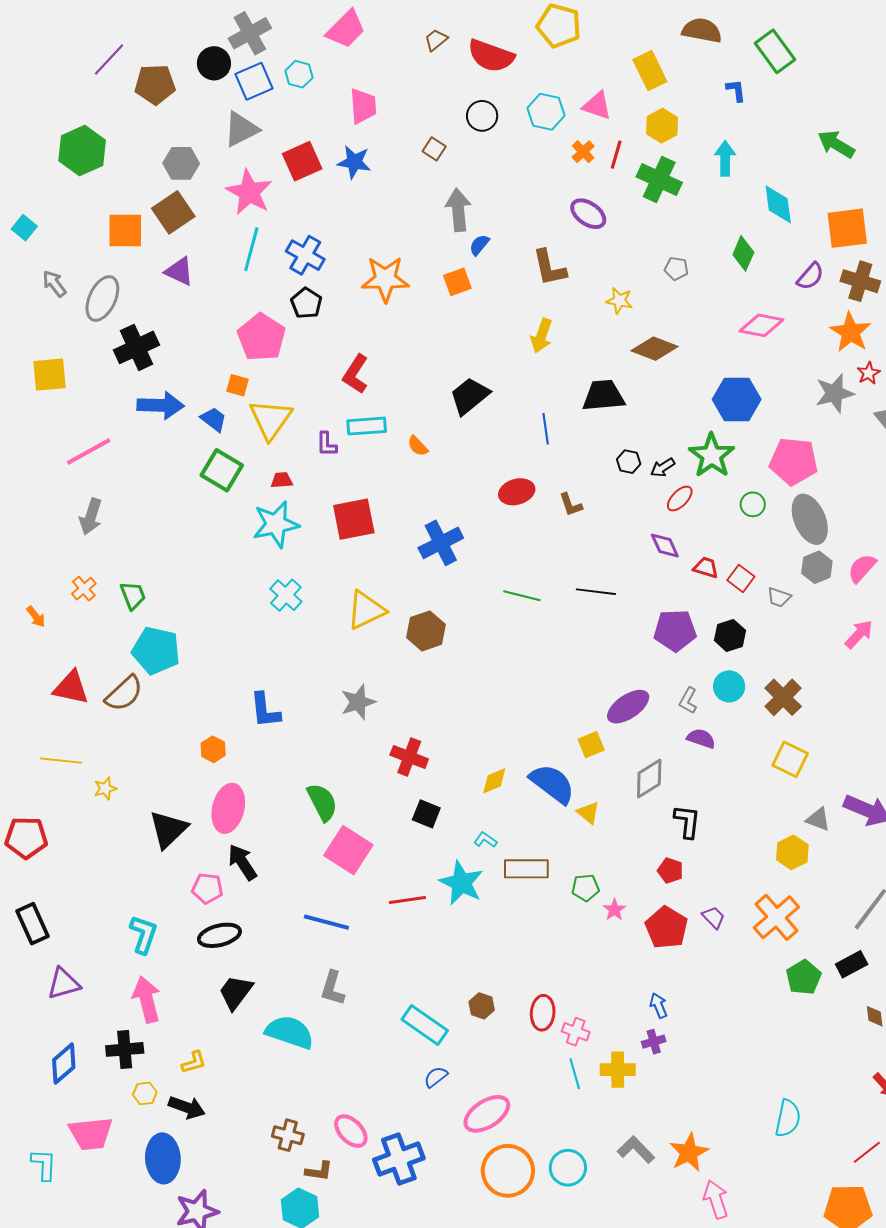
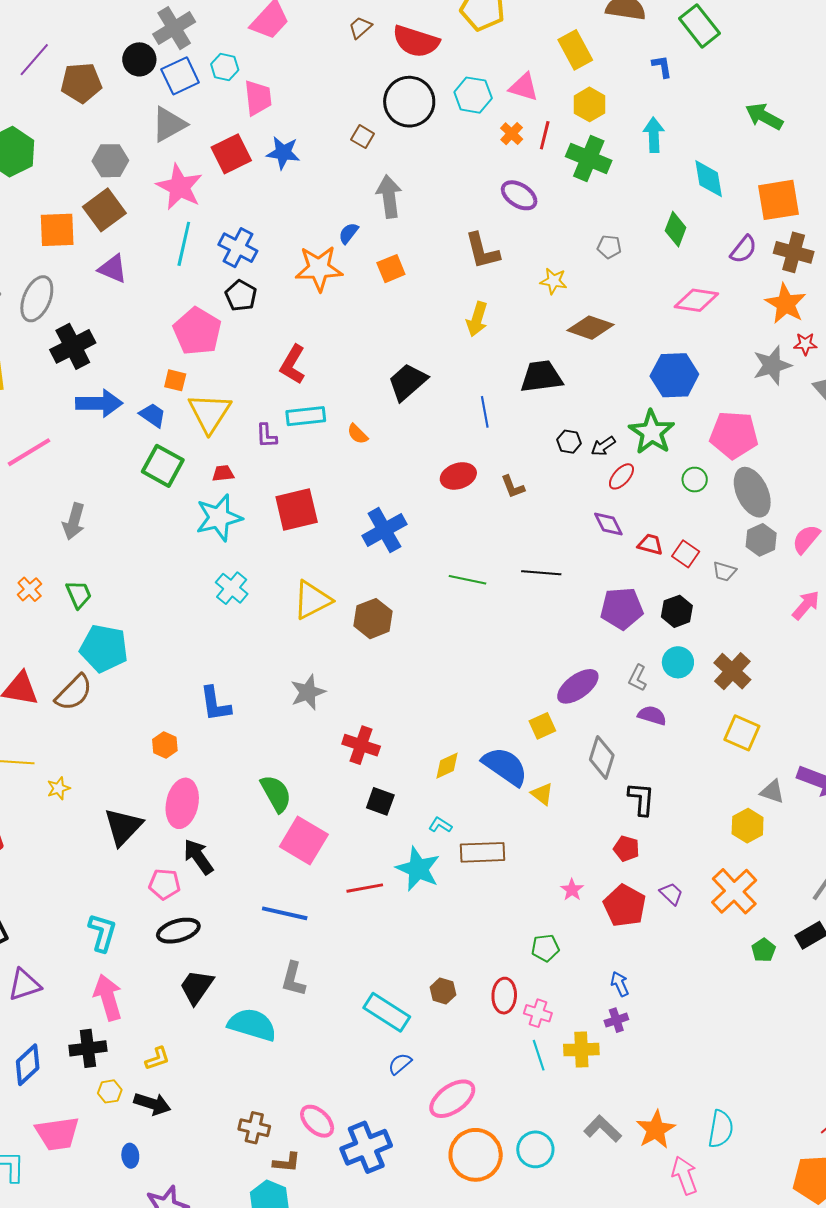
pink trapezoid: (363, 106) -> (258, 98), moved
black circle: (482, 116) -> (409, 102), size x1.6
blue semicircle: (479, 245) -> (348, 233), moved
red star: (869, 373) -> (805, 344), turned 30
gray arrow: (91, 517) -> (74, 521), moved
gray diamond: (649, 779) -> (602, 757), turned -39
green pentagon: (585, 888) -> (545, 948), moved
green pentagon: (804, 977) -> (764, 950), size x0.7
cyan semicircle: (788, 1118) -> (721, 1129), moved
blue ellipse: (163, 1158) -> (130, 1156), size x0.5

